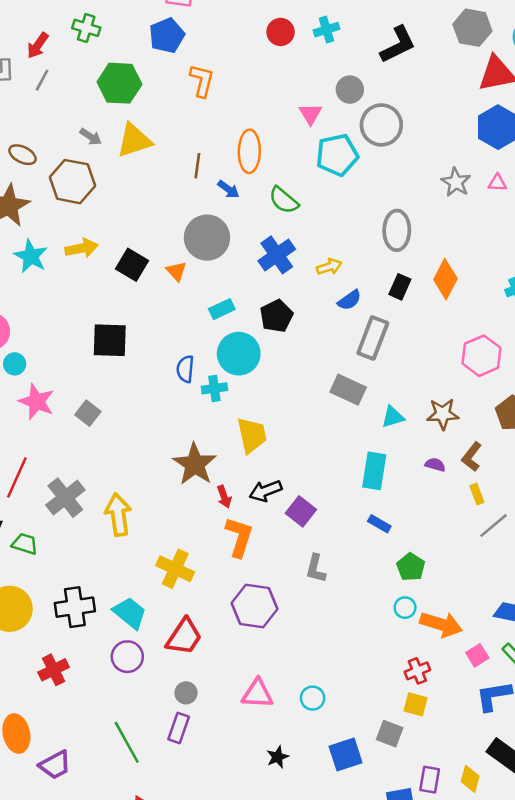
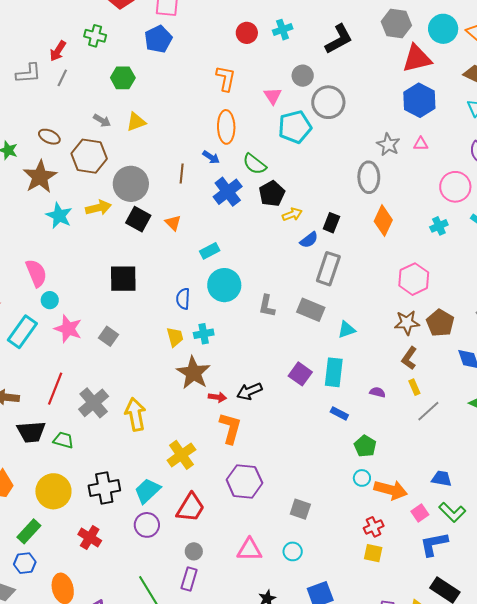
orange L-shape: (202, 81) -> (226, 78), moved
green hexagon: (119, 83) -> (123, 78), size x0.7
yellow triangle: (134, 140) -> (136, 122), size x0.7
brown line: (197, 166) -> (182, 173), moved
gray ellipse: (397, 230) -> (369, 177), moved
gray circle: (207, 238) -> (131, 184), moved
blue cross: (277, 255) -> (228, 192), moved
black rectangle: (400, 287) -> (331, 223), moved
black pentagon: (276, 316) -> (272, 194), moved
cyan cross: (214, 388) -> (204, 334), moved
brown star: (443, 414) -> (407, 323), moved
yellow trapezoid: (252, 435) -> (175, 337), moved, size x0.7
purple semicircle: (435, 465) -> (377, 392), moved
red arrow: (224, 497) -> (217, 397), turned -60
purple square: (301, 511) -> (300, 374), moved
yellow cross: (175, 569) -> (181, 455), turned 32
gray L-shape: (316, 569) -> (267, 306), moved
cyan trapezoid: (130, 613) -> (147, 491), turned -80
red cross: (54, 670) -> (90, 537), turned -30
gray square: (390, 734) -> (300, 509), moved

